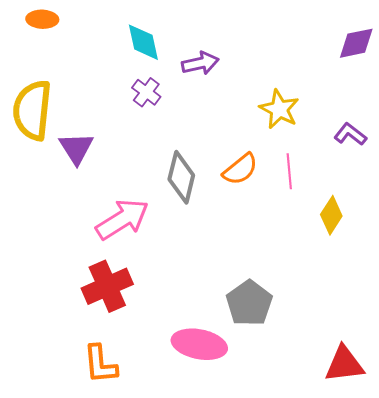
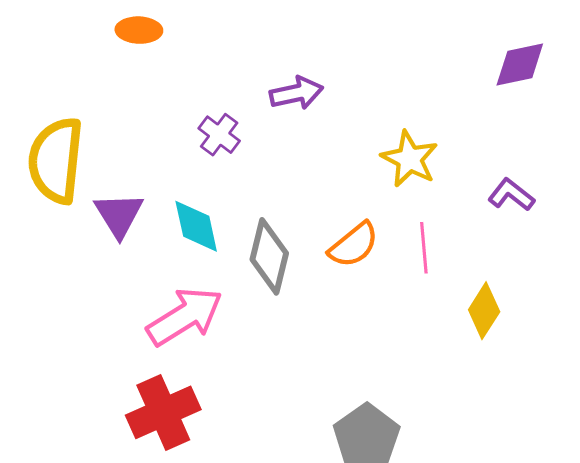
orange ellipse: (42, 19) -> (139, 30), moved
cyan diamond: (143, 42) -> (196, 226), moved

